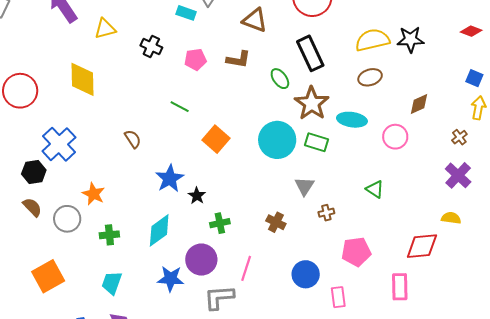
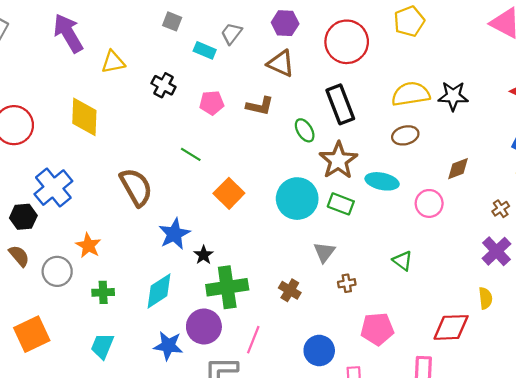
brown semicircle: (133, 139) -> (136, 187), size x1.8
yellow semicircle: (451, 218) -> (486, 298), turned 72
green cross: (220, 223) -> (227, 287), size x1.8

